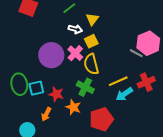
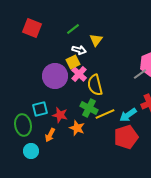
yellow square: (91, 41) -> (73, 62), moved
gray line: (136, 53) -> (140, 74), turned -64
yellow line: (118, 81) -> (105, 114), moved
green ellipse: (19, 84) -> (23, 125), moved
red pentagon: (101, 119) -> (126, 137), moved

